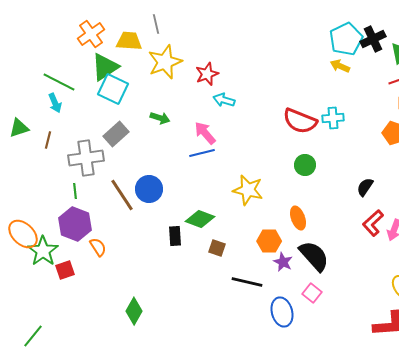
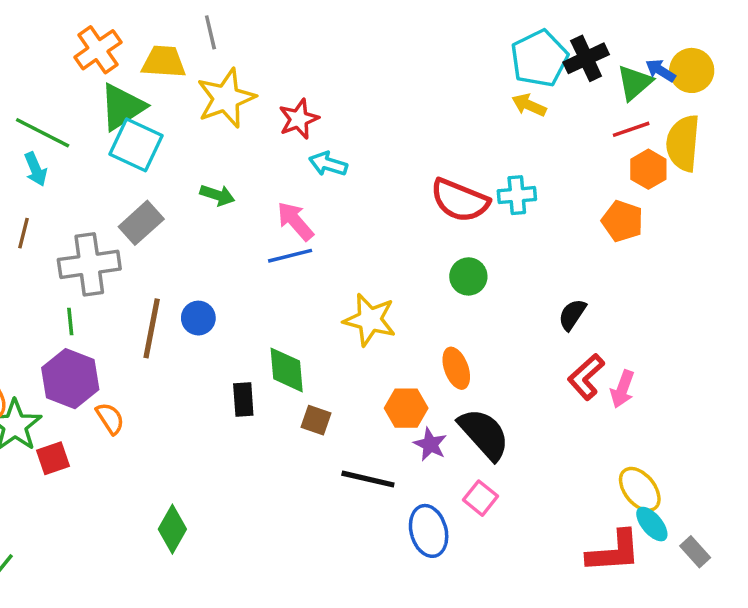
blue circle: (149, 189) -> (198, 318), size x0.7
brown line: (122, 195) -> (152, 328), turned 44
green diamond: (200, 219) -> (287, 370), turned 64

